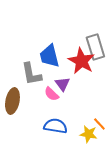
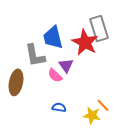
blue semicircle: (55, 126) -> (59, 107), size x0.6

